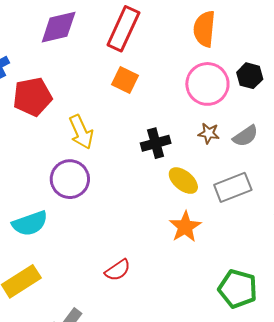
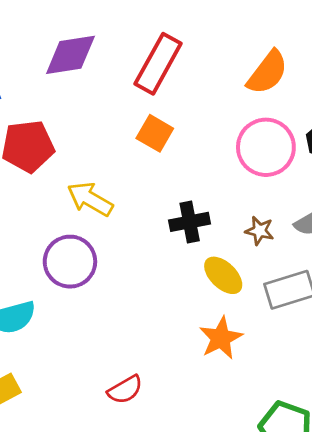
orange semicircle: (204, 29) -> (267, 72), turned -153
yellow arrow: (81, 132) -> (90, 199), turned 140
brown star: (209, 133) -> (259, 231), moved

